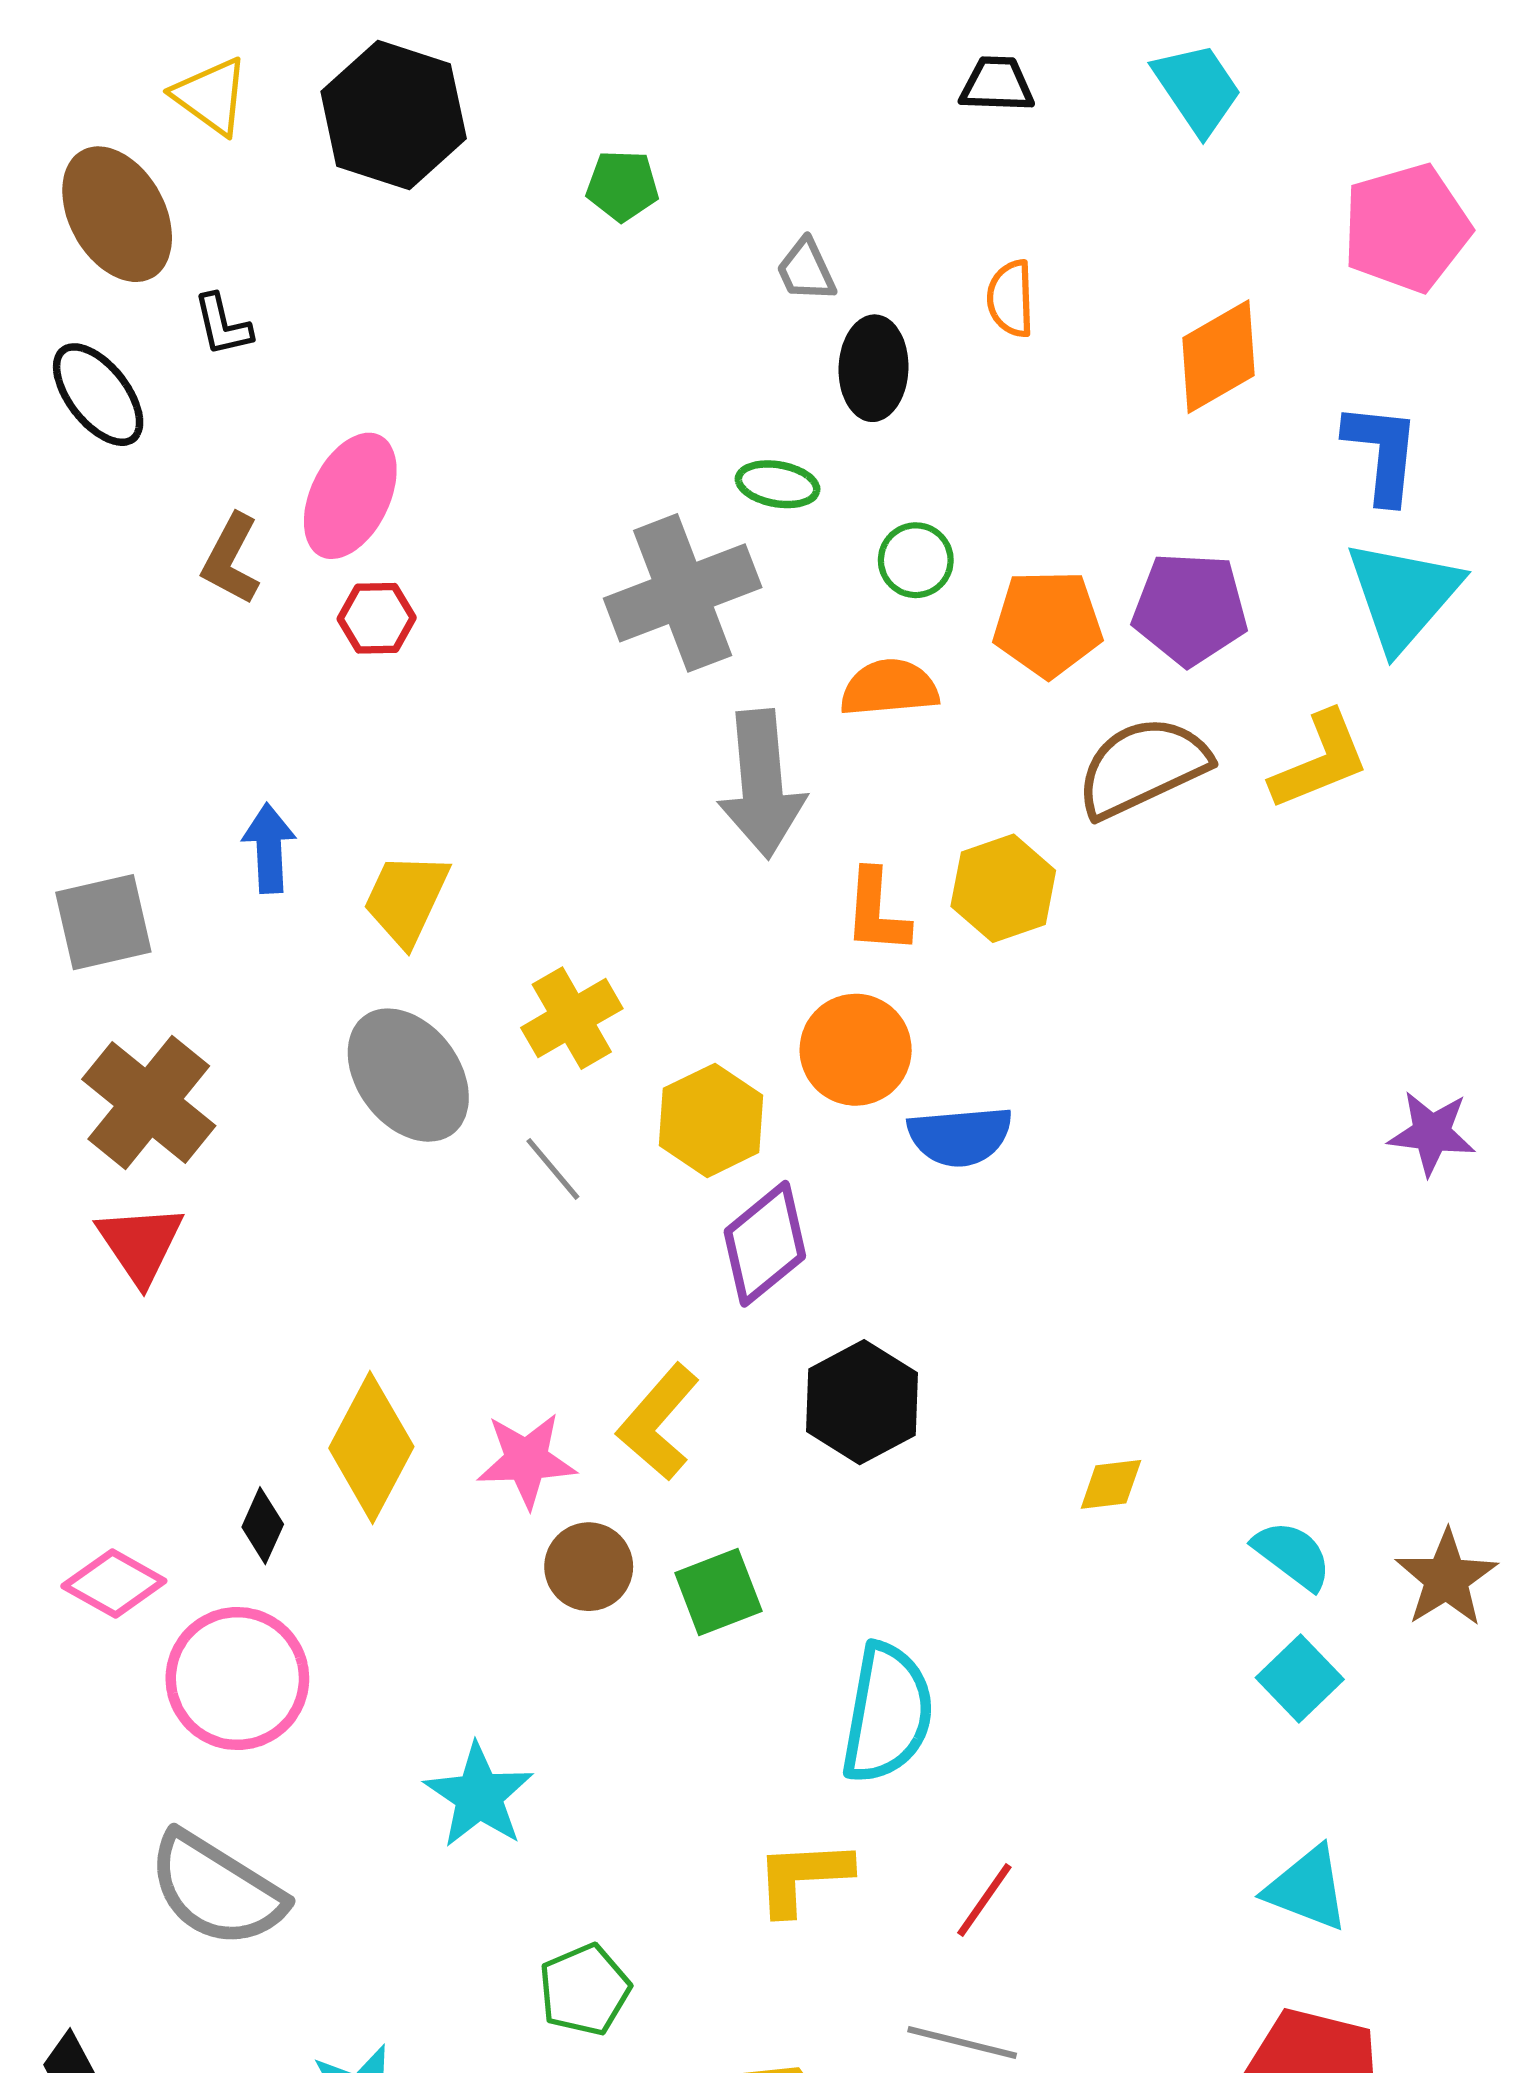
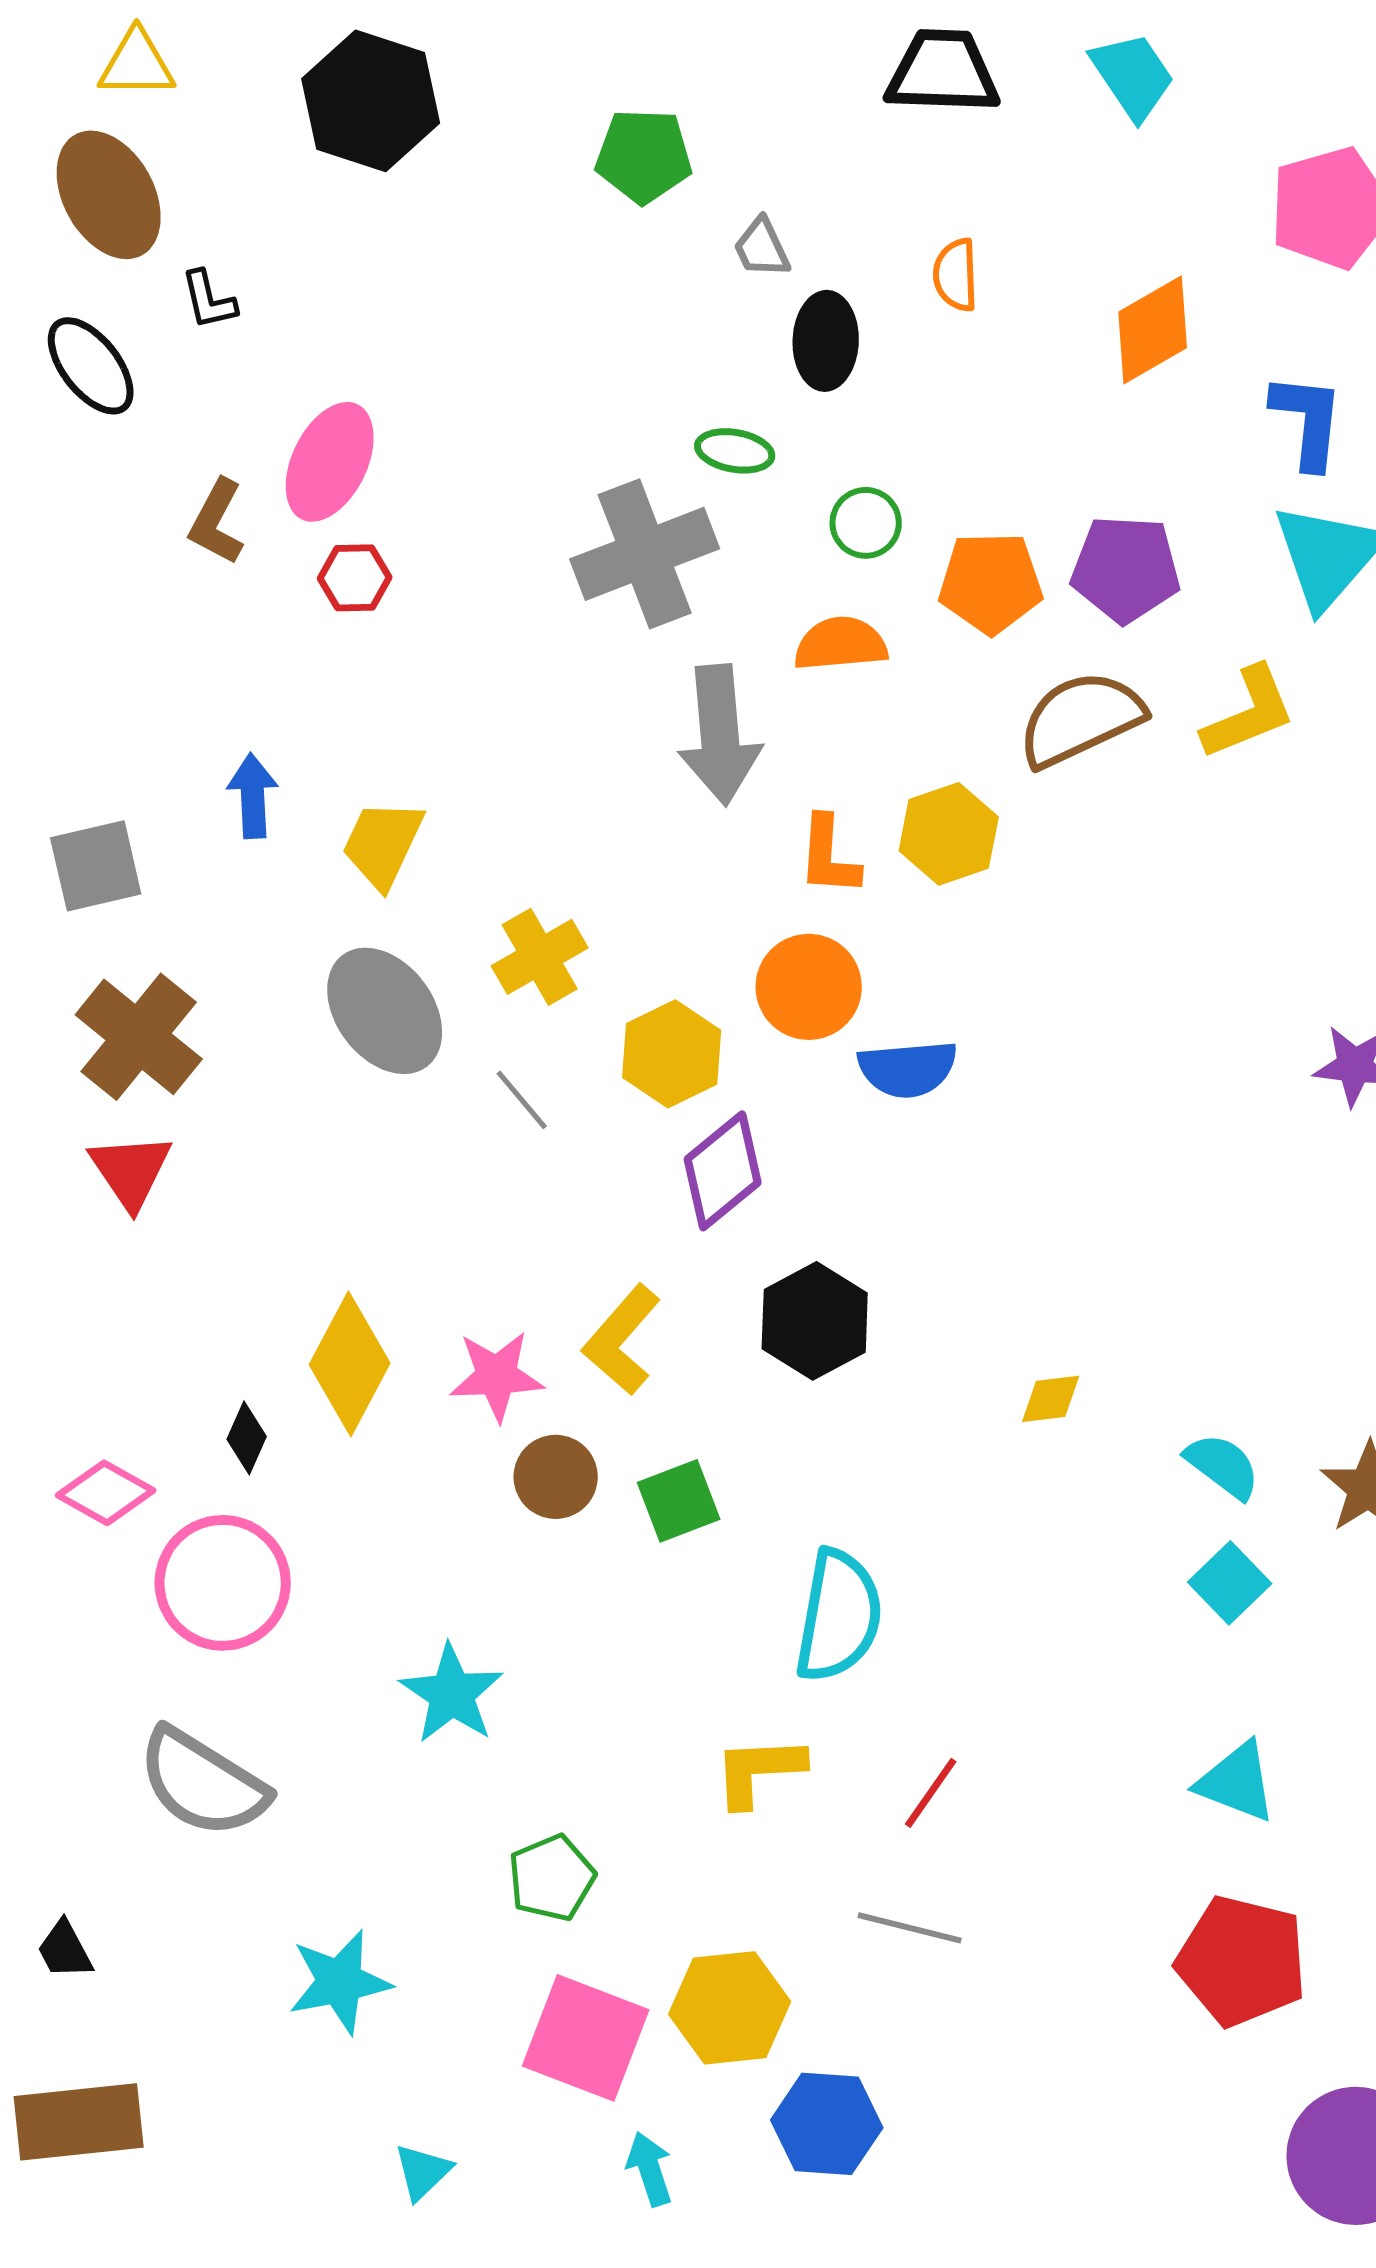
black trapezoid: (997, 84) -> (943, 72), size x1.6
yellow triangle: (211, 96) -> (137, 64), moved, turned -36
green pentagon: (622, 186) -> (644, 156), moved, size x1.4

